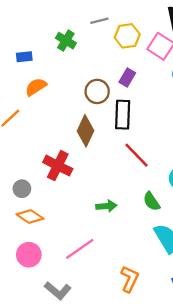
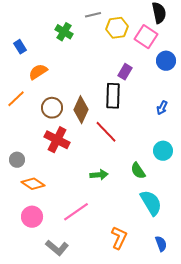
blue rectangle: (24, 57) -> (20, 47), moved, turned 64
purple rectangle: (127, 78) -> (125, 72), moved
brown circle: (97, 91) -> (52, 108), moved
red line: (136, 155) -> (106, 132), moved
gray circle: (22, 189) -> (17, 160), moved

